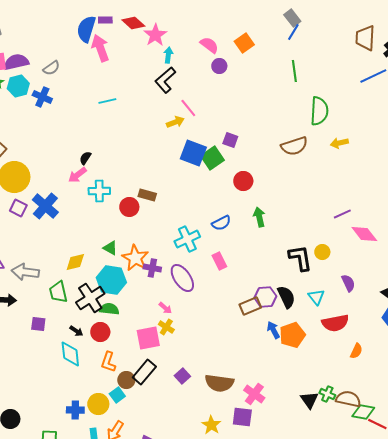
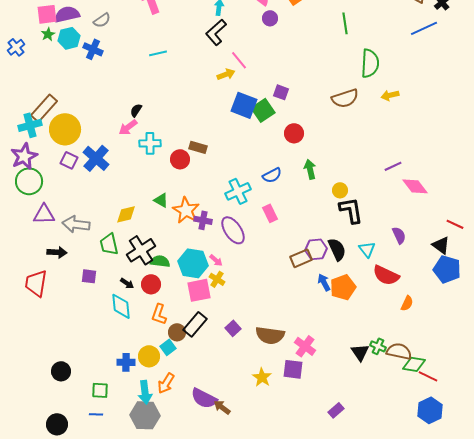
yellow circle: (322, 252) -> (340, 190), moved
cyan hexagon: (111, 280) -> (193, 263), moved
red semicircle: (335, 323) -> (386, 275), turned 36

